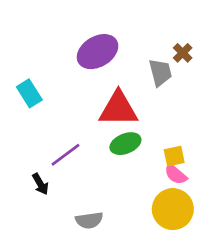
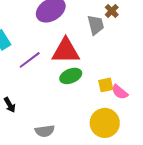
purple line: (66, 155) -> (30, 60), moved
pink semicircle: (176, 174) -> (120, 92), moved

